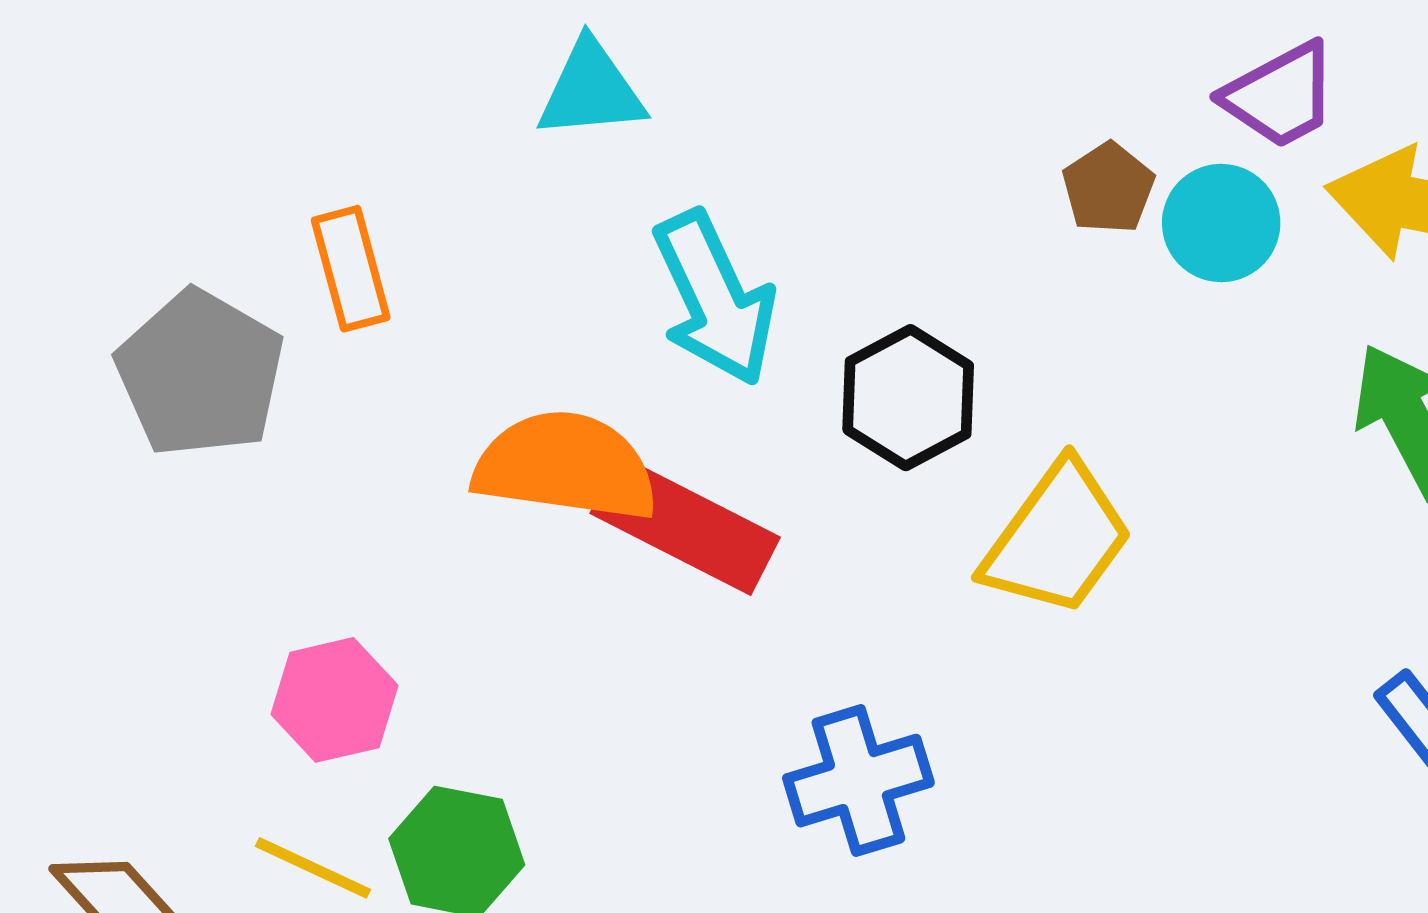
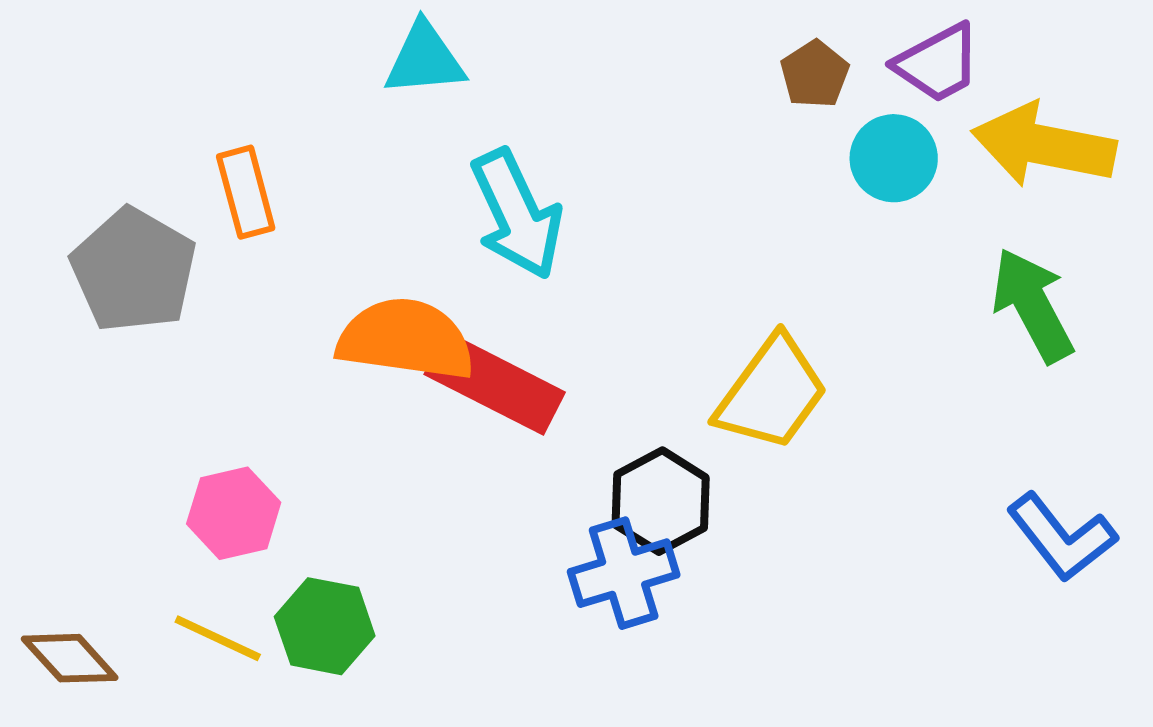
brown pentagon: (1108, 188) -> (815, 74), moved
black hexagon: (908, 398) -> (661, 501), moved

